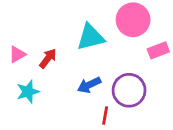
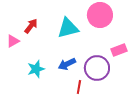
pink rectangle: (158, 50) -> (119, 50), moved
red arrow: (48, 58) -> (31, 26), moved
cyan star: (28, 92) -> (36, 69), moved

